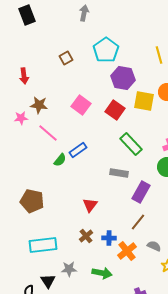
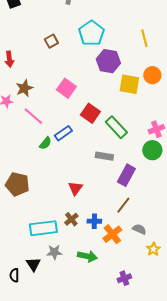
brown star: (39, 105) -> (24, 88), turned -30
red square: (115, 110) -> (90, 113), moved
cyan rectangle: (43, 245) -> (43, 228), moved

